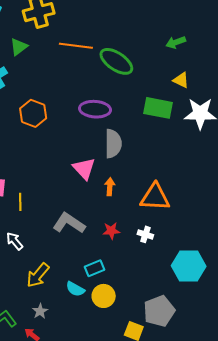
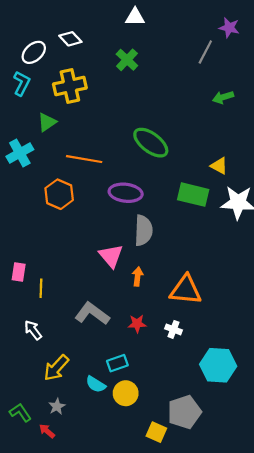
green arrow: (176, 42) -> (223, 97), moved
orange line: (76, 46) -> (84, 159), moved

